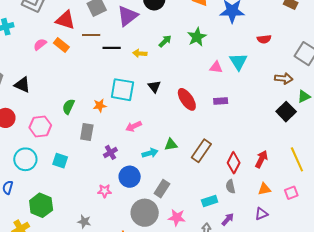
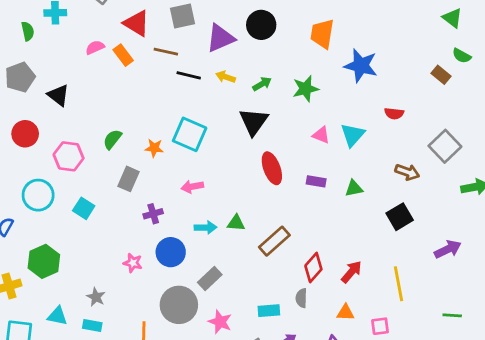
yellow arrow: (140, 53) -> (226, 77), moved
black triangle: (154, 86) -> (254, 122), moved, size x1.6
green triangle: (304, 96) -> (354, 188), moved

